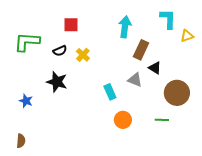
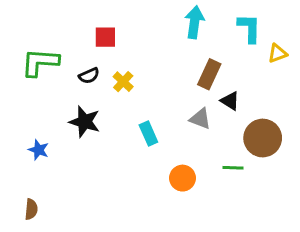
cyan arrow: (125, 27) -> (194, 22), moved
cyan rectangle: (110, 92) -> (148, 134), moved
green line: (162, 120) -> (233, 168), moved

